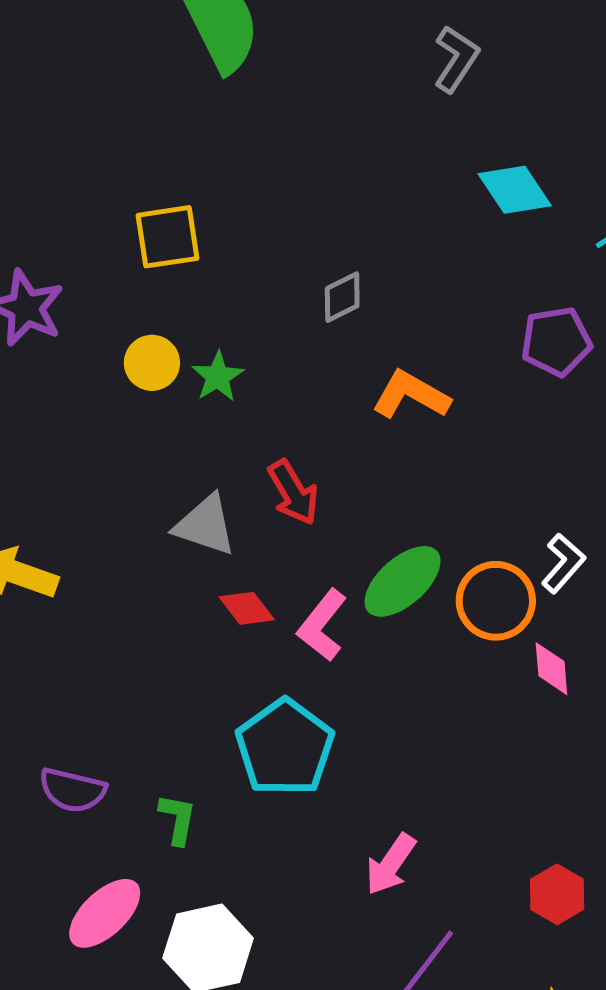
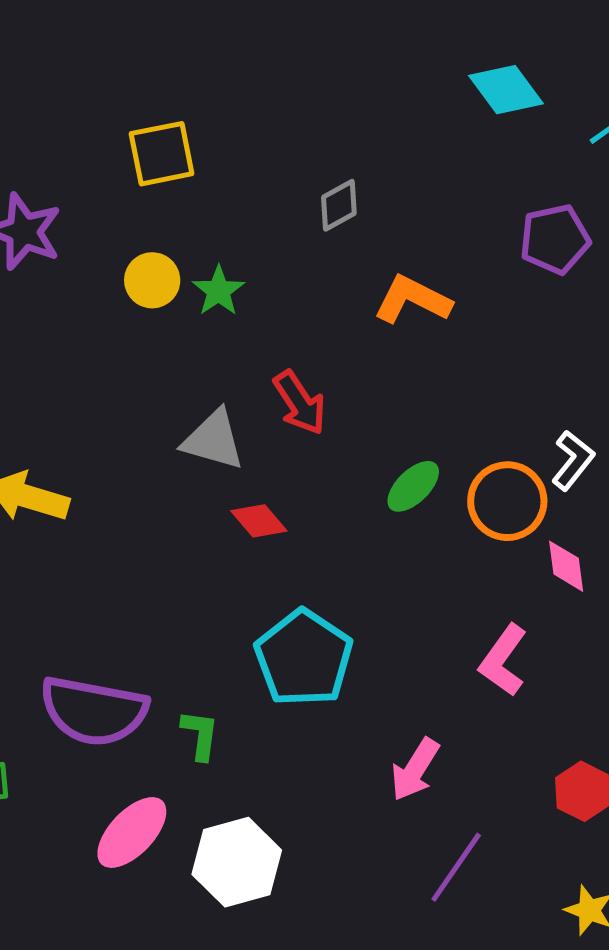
green ellipse: (403, 581) -> (413, 486), size x0.7
pink L-shape: (322, 625) -> (503, 660), moved
purple semicircle: (72, 790) -> (94, 711), size x1.6

